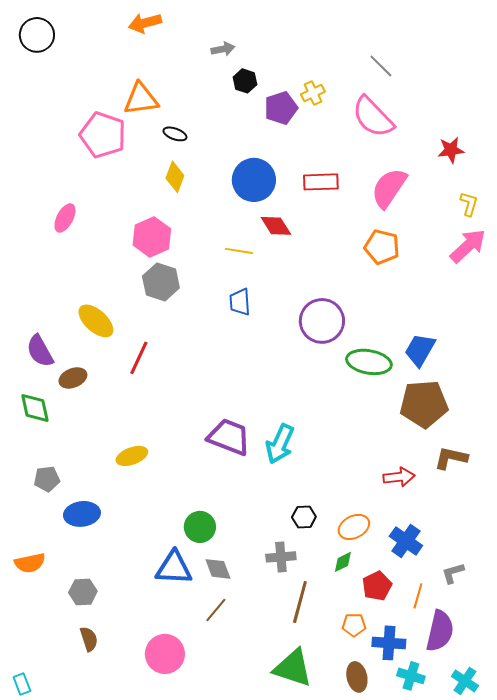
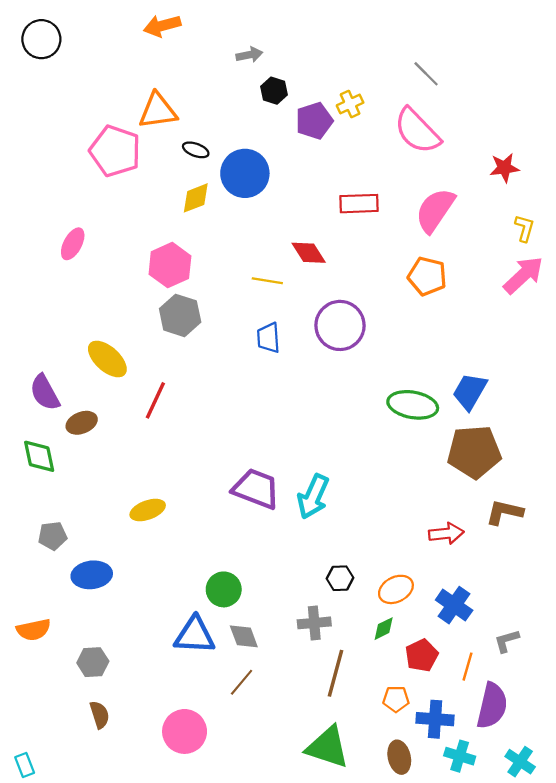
yellow diamond: (175, 177) -> (196, 198), turned 48
blue circle: (254, 180) -> (245, 173), moved
purple circle: (322, 321) -> (340, 325), moved

